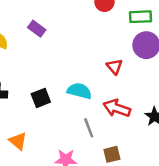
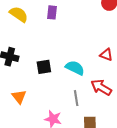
purple rectangle: (37, 29) -> (52, 12), turned 48
red triangle: (115, 67) -> (106, 55), turned -40

